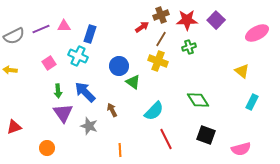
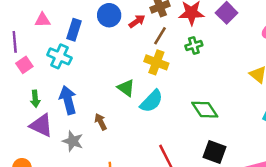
purple line: (41, 29) -> (15, 42), moved, turned -72
blue circle: (119, 66) -> (109, 15), moved
blue arrow: (85, 92) -> (68, 100), turned 30
cyan semicircle: (154, 111) -> (152, 101), moved
purple triangle: (63, 113) -> (41, 125), turned -30

